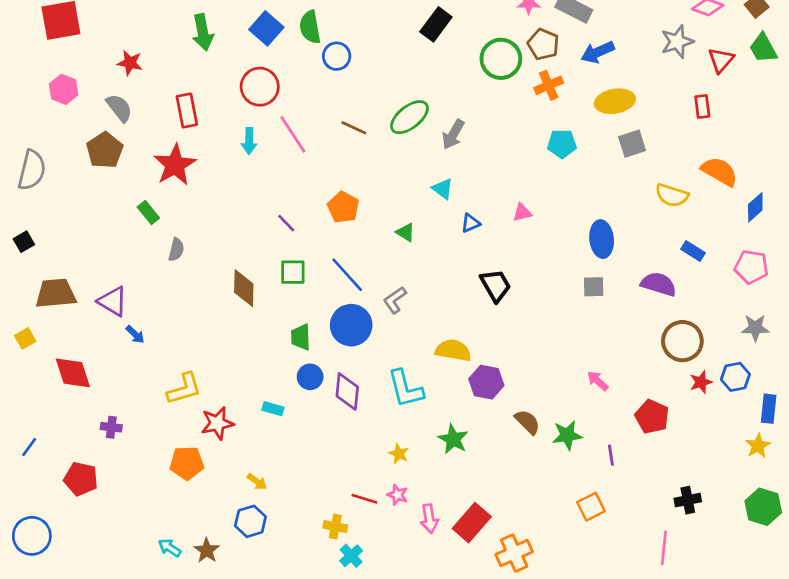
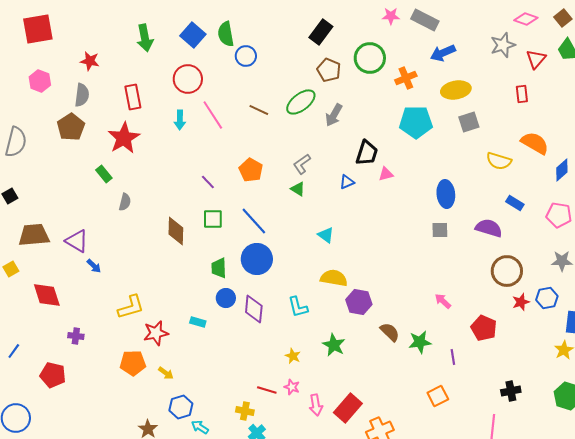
brown pentagon: (543, 44) -> (329, 70), moved
gray semicircle: (119, 108) -> (82, 95), turned 45
cyan pentagon: (562, 144) -> (416, 122), size x1.5
cyan triangle: (443, 189) -> (326, 235), moved
black trapezoid: (496, 285) -> (367, 153), moved, turned 48
gray L-shape: (395, 300) -> (302, 164), moved
cyan L-shape: (405, 389) -> (298, 307), size x0.7
yellow arrow: (257, 482) -> (166, 373), moved
cyan arrow: (170, 548) -> (200, 427), moved

